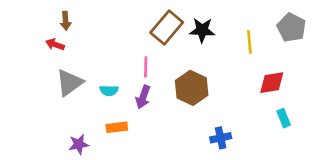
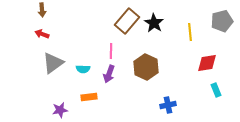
brown arrow: (66, 21) -> (42, 10), moved
gray pentagon: (291, 27) -> (222, 21), turned 30
black star: (202, 30) -> (154, 23), turned 30

